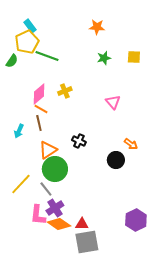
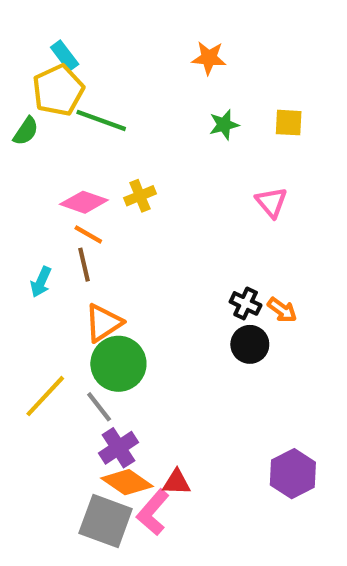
pink diamond: (39, 94) -> (84, 202), turned 60
pink triangle: (113, 102) -> (271, 202), moved
black cross: (79, 141) -> (246, 303), moved
pink L-shape: (38, 215) -> (153, 512), moved, turned 35
gray square: (87, 242) -> (106, 521), moved, turned 30

